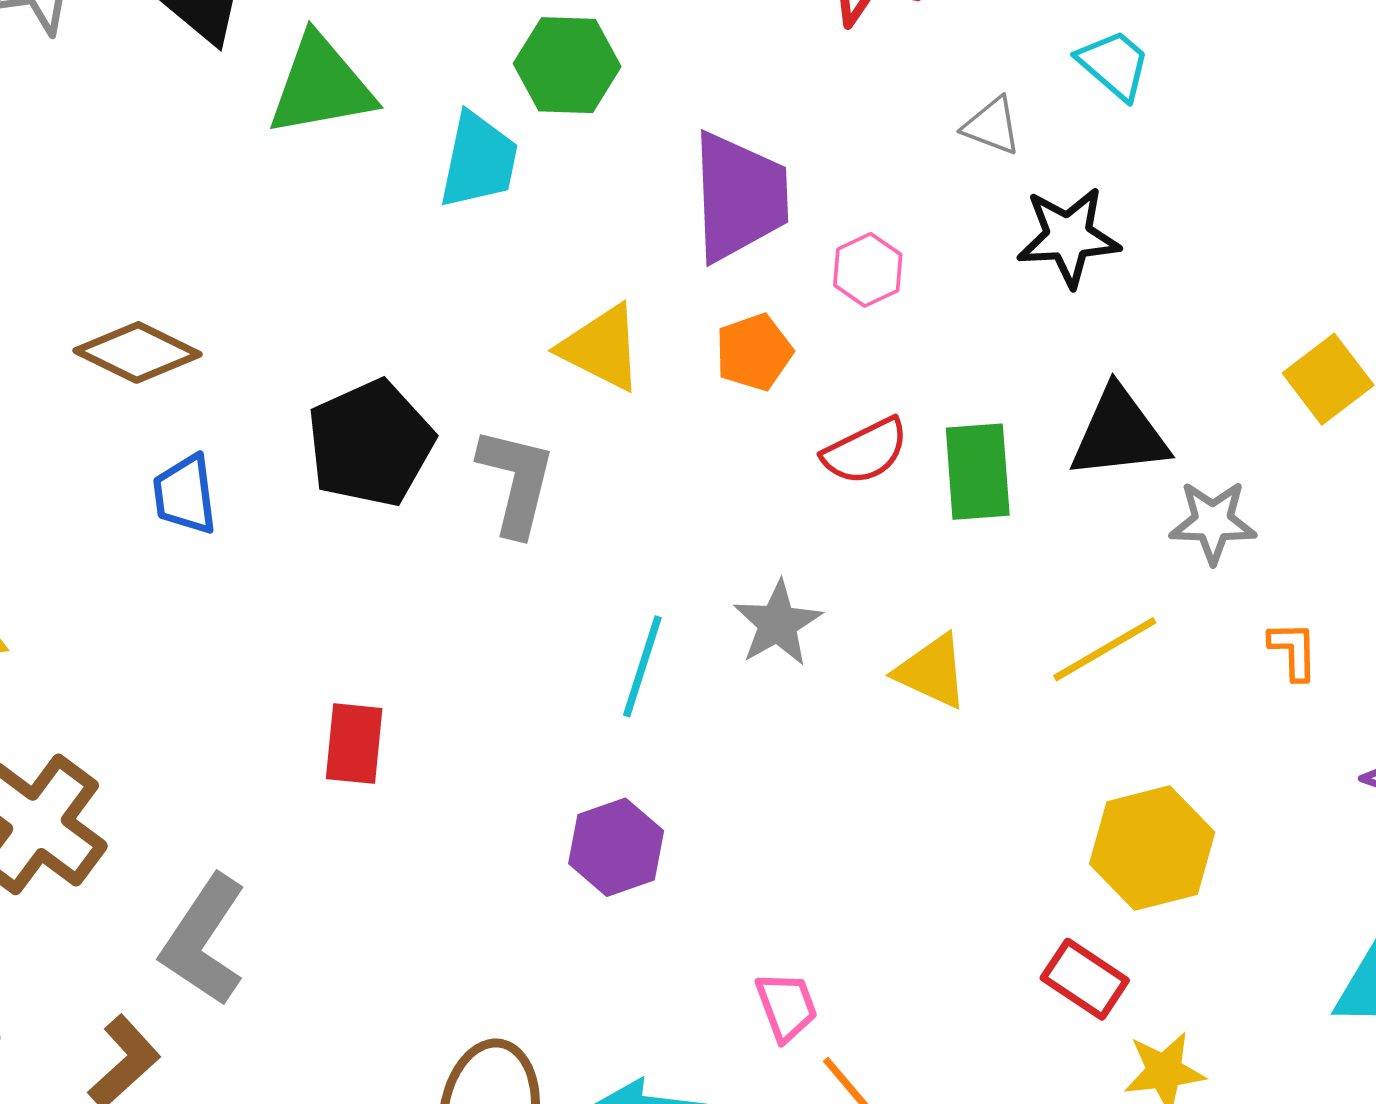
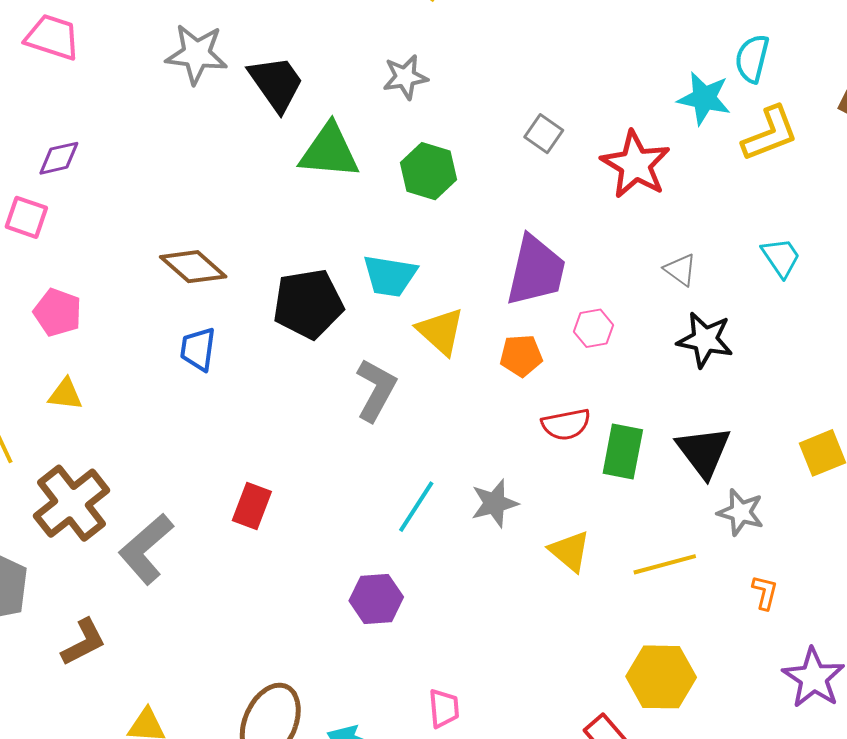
green hexagon: (567, 65) -> (429, 171), moved
cyan trapezoid: (1114, 65) -> (781, 257), moved
cyan trapezoid: (479, 161) -> (390, 276), moved, turned 72
black triangle: (1119, 433) -> (704, 452), turned 44
black pentagon: (370, 443) -> (308, 304), moved
gray L-shape: (204, 940) -> (146, 549), moved

